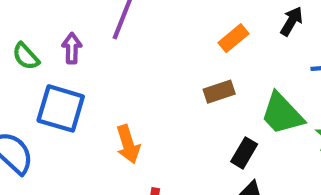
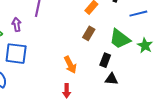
brown rectangle: (219, 92) -> (89, 33), turned -32
orange arrow: (128, 144) -> (70, 65), moved

